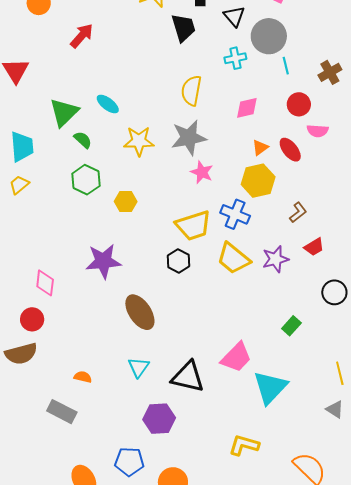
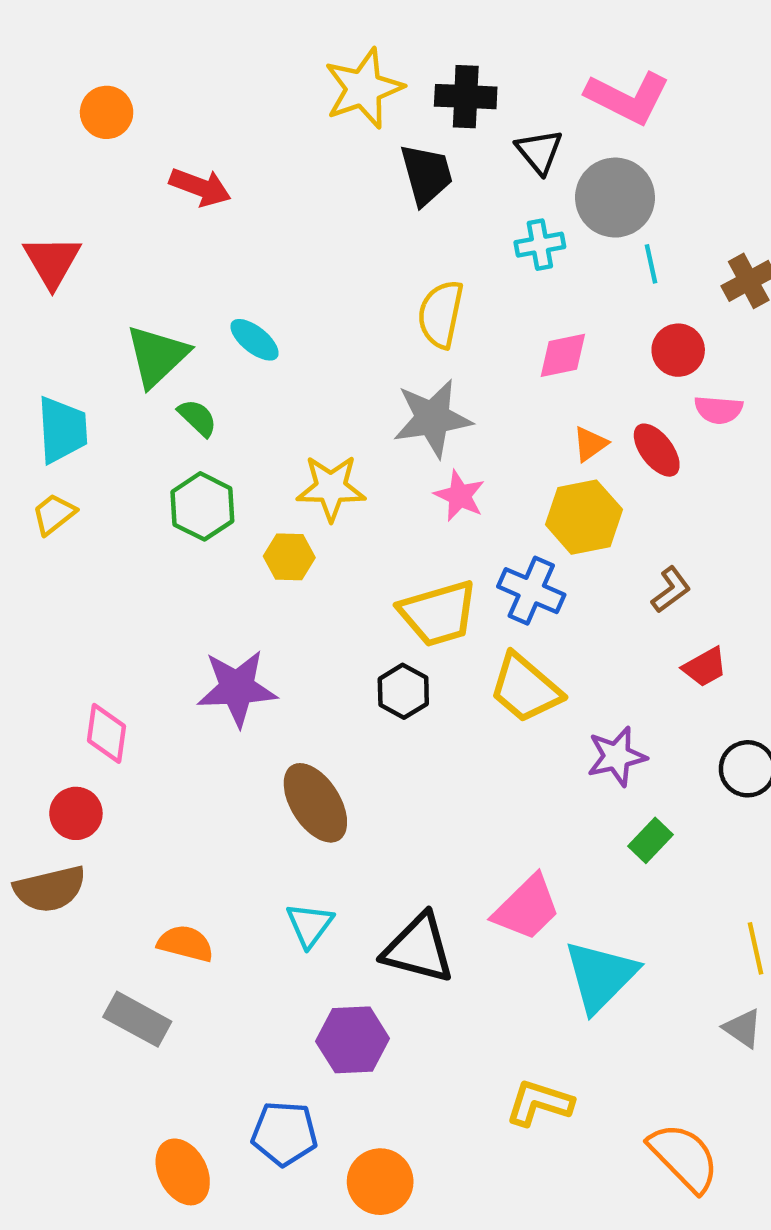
red arrow: (82, 36) -> (200, 187), turned 68
yellow star: (139, 141) -> (331, 488), moved
purple star: (275, 259) -> (617, 756), moved
orange semicircle: (83, 377) -> (186, 943), size x1.4

